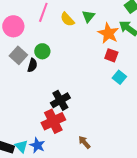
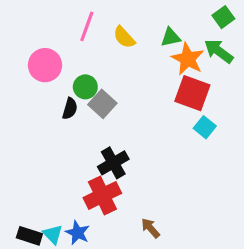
green triangle: (88, 16) -> (171, 37), moved, turned 40
pink circle: (13, 26) -> (45, 65), moved
gray square: (18, 55) -> (102, 104), moved
red square: (111, 55) -> (192, 93), size x1.6

